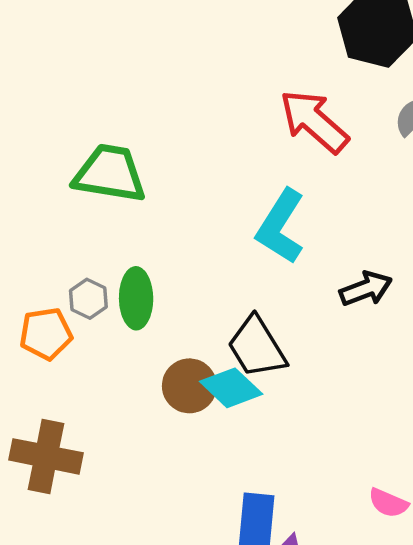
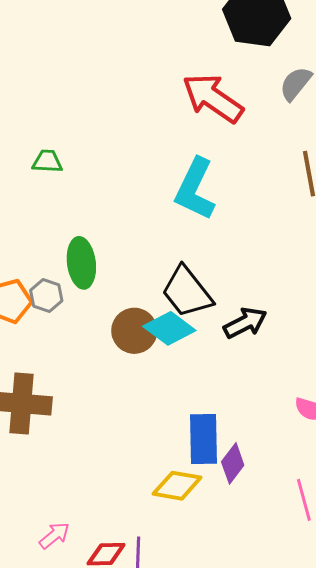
green trapezoid: (110, 173) -> (47, 161), size x0.5
black arrow: (366, 289) -> (245, 323), moved
gray hexagon: (88, 299) -> (46, 296), moved

